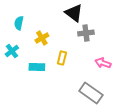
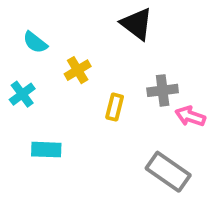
cyan semicircle: (19, 23) -> (35, 42), turned -64
gray cross: (86, 33) -> (163, 90), moved
cyan rectangle: (37, 67) -> (46, 150), moved

